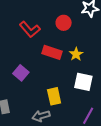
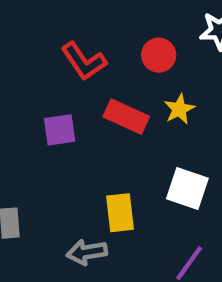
yellow star: (76, 54) -> (179, 109), moved
purple square: (21, 73) -> (60, 130), moved, turned 35

